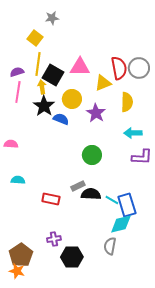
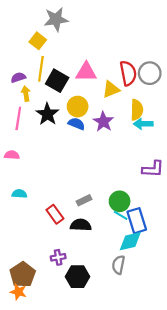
gray star: (52, 18) -> (56, 19), size x1.6
yellow arrow: (42, 87) -> (26, 94), moved
pink line: (18, 92) -> (18, 118), moved
blue semicircle: (61, 119) -> (76, 124), moved
cyan arrow: (133, 133) -> (143, 124), moved
green circle: (92, 155) -> (120, 201), moved
black semicircle: (91, 194) -> (81, 225), moved
red rectangle: (51, 199) -> (55, 214), turned 42

